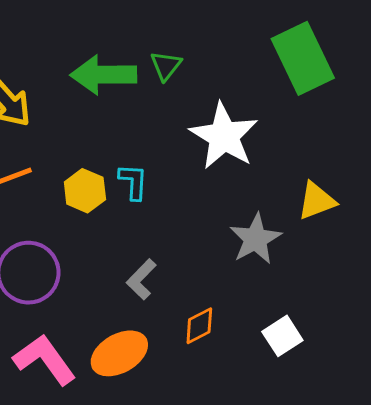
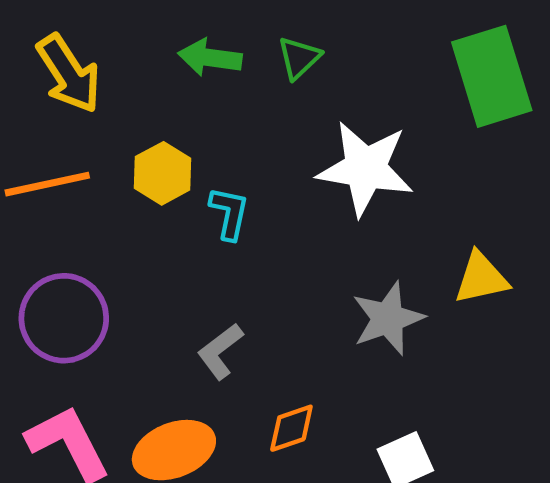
green arrow: (103, 75) -> (210, 58), size x0.7
white star: (224, 136) -> (365, 168), turned -30
yellow hexagon: (85, 191) -> (163, 173), moved

